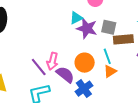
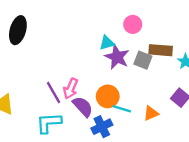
brown rectangle: (123, 39) -> (161, 50), moved
cyan line: (107, 56) -> (122, 109), moved, turned -63
orange triangle: (110, 71) -> (151, 113), moved

